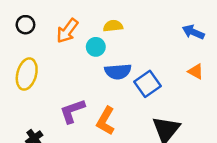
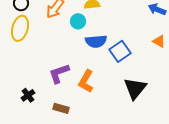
yellow ellipse: (27, 74) -> (20, 28), moved

